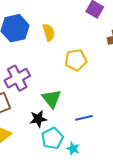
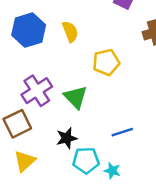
green triangle: (51, 99) -> (76, 97), moved
cyan pentagon: (52, 138) -> (86, 160), turned 30

